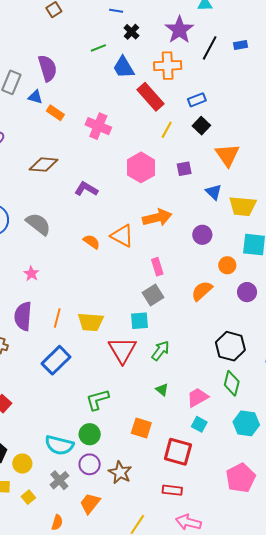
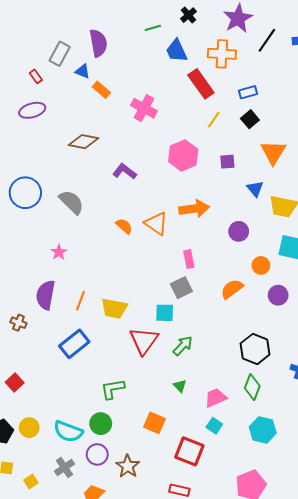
yellow circle: (22, 464) -> (29, 428), moved

